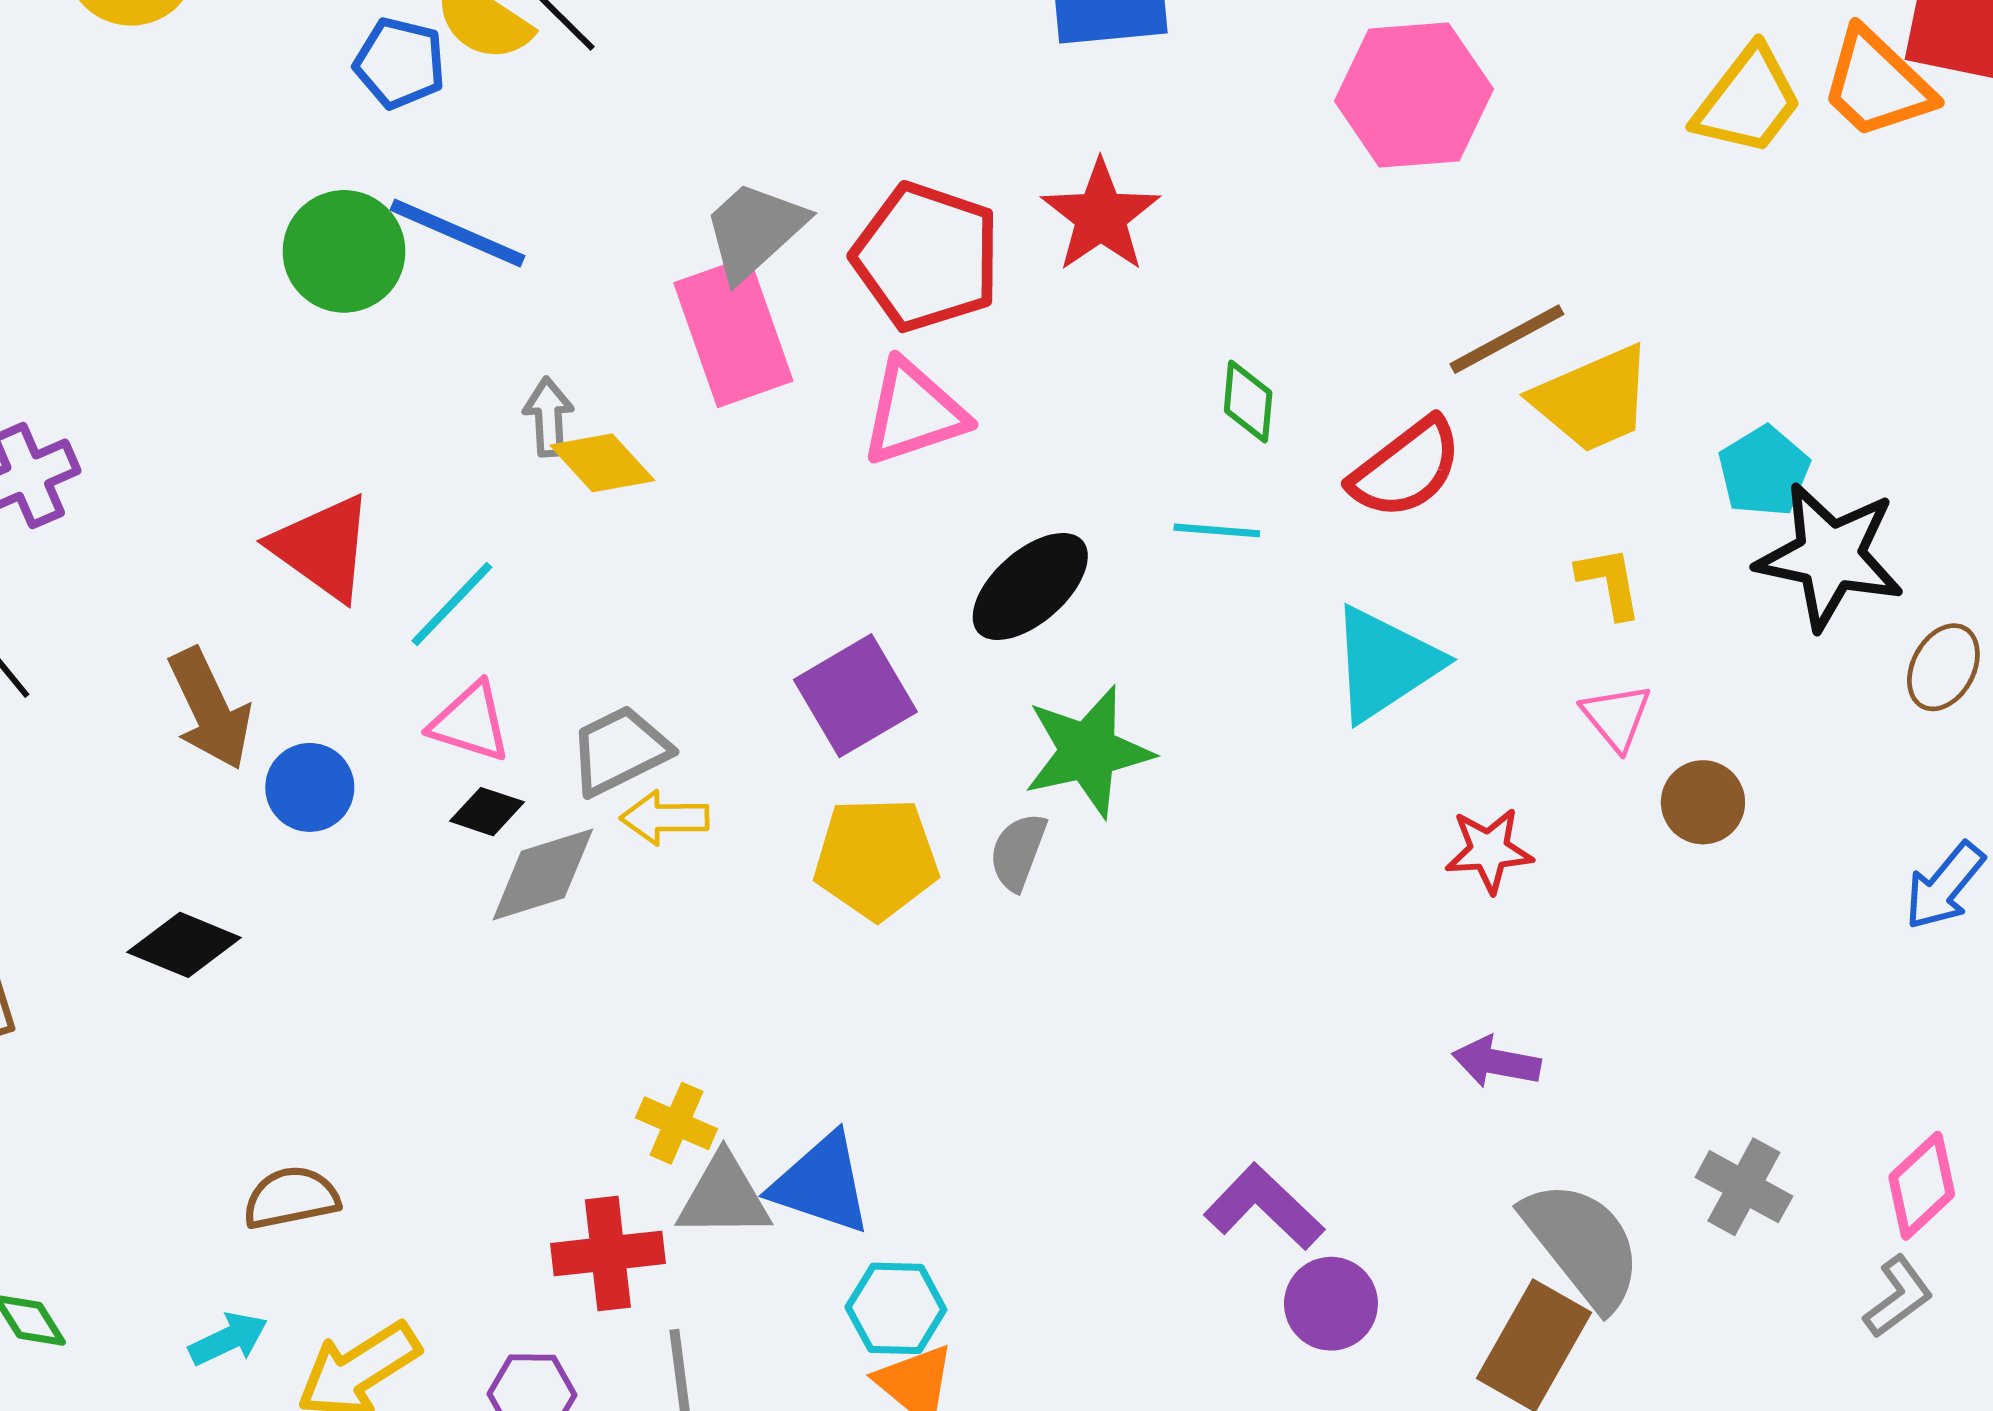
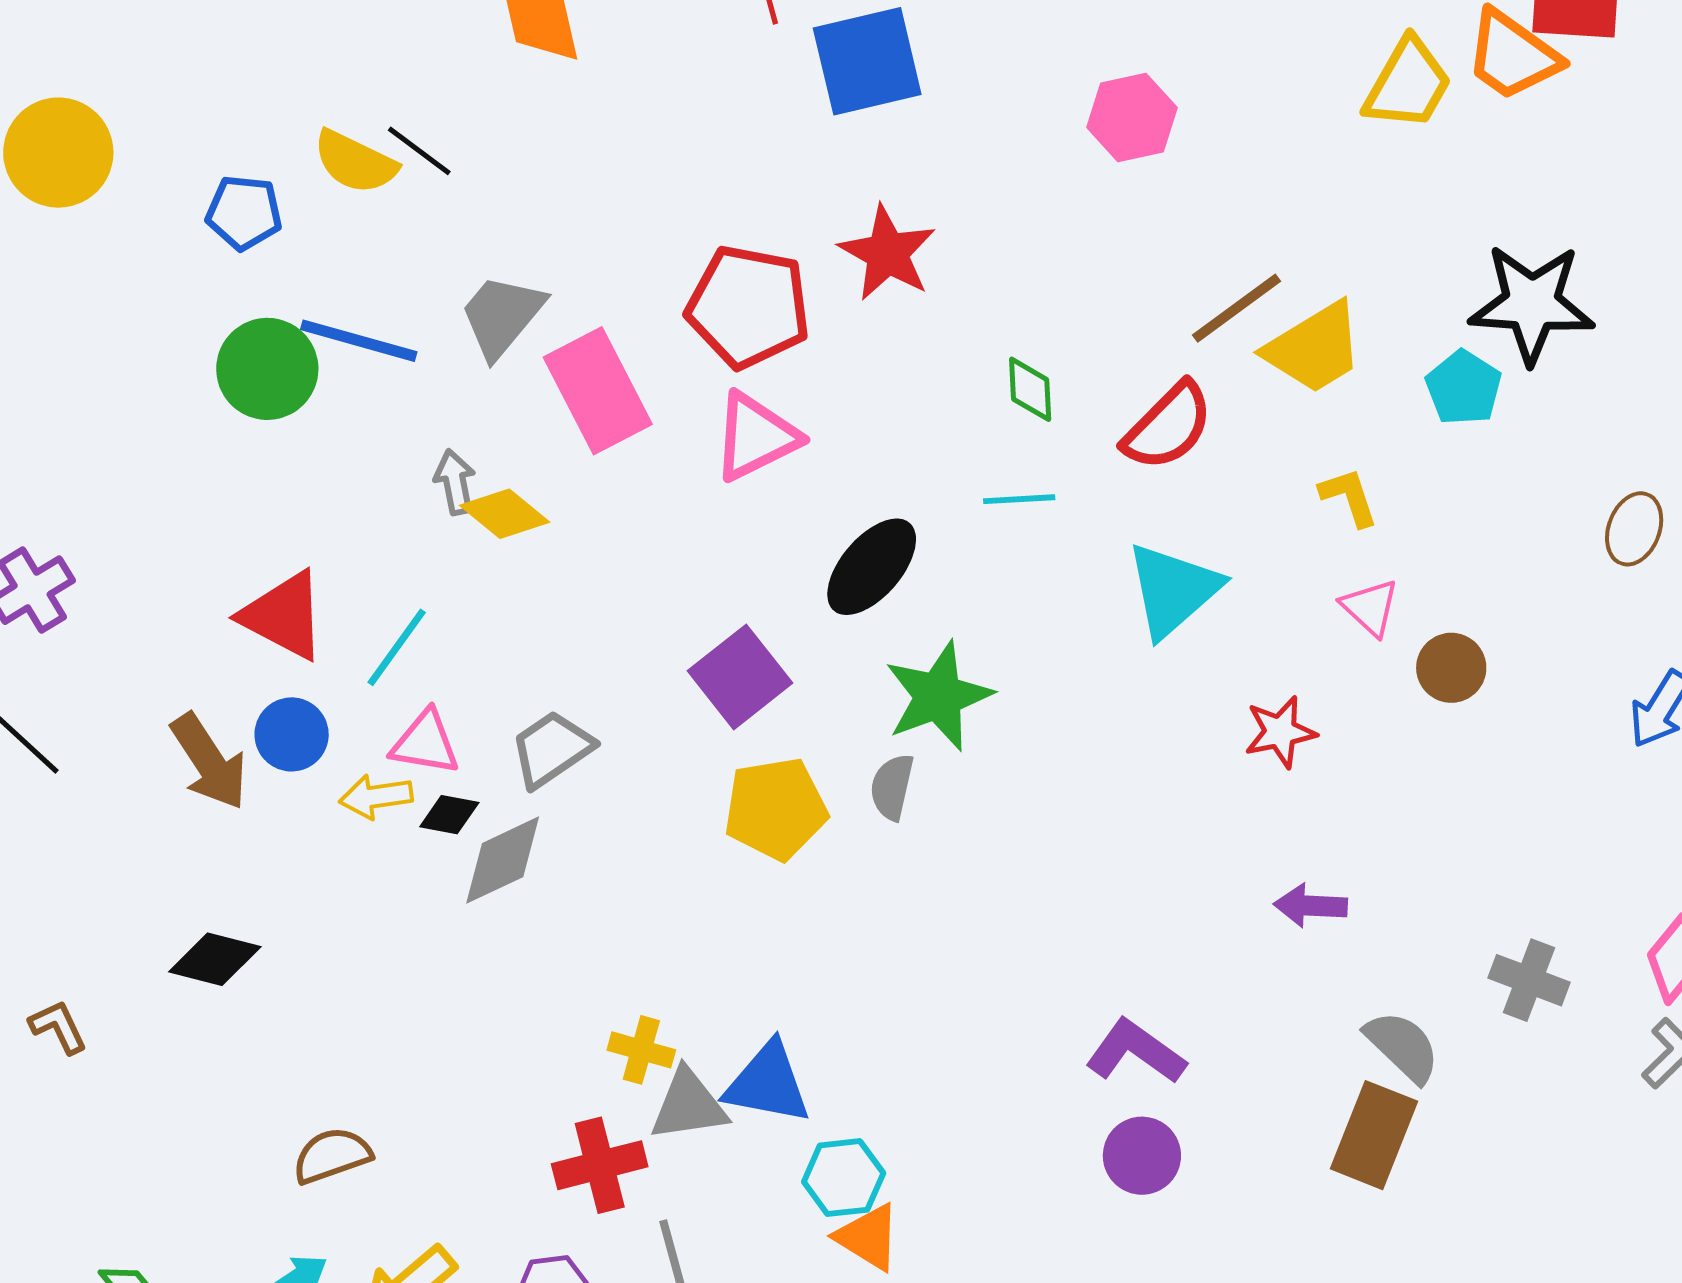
blue pentagon: (400, 63) -> (244, 213), moved
pink hexagon: (1414, 95) -> (1132, 117), size x0.7
gray trapezoid: (754, 230) -> (502, 316), moved
black star: (1830, 556) -> (1532, 304), moved
blue circle: (310, 787) -> (292, 734), moved
yellow arrow: (665, 818) -> (376, 797), moved
gray semicircle: (1582, 1245) -> (1403, 1046), size x0.7
purple circle: (1331, 1304) -> (1142, 1156), moved

